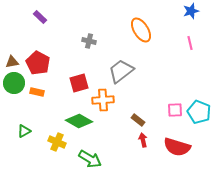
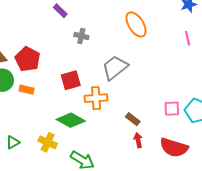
purple rectangle: (40, 17) -> (60, 11), moved
green triangle: (24, 131) -> (13, 142), moved

